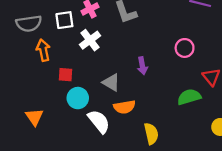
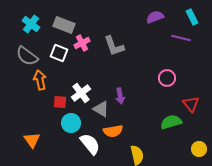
white square: (64, 20) -> (59, 53), turned 30
gray semicircle: (29, 23) -> (27, 56), turned 45
white cross: (90, 40) -> (81, 93), moved
purple arrow: (142, 66) -> (120, 96), moved

